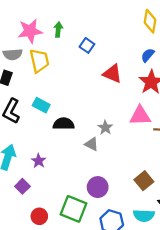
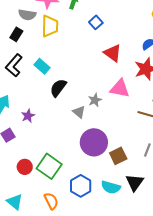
pink triangle: (140, 116) -> (120, 88), moved
black semicircle: (64, 124) -> (58, 88), turned -66
purple circle: (98, 187) -> (94, 142), moved, size x1.4
red circle: (39, 216) -> (25, 167), moved

